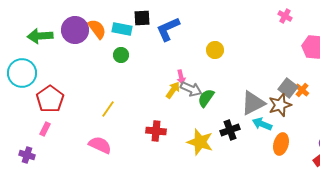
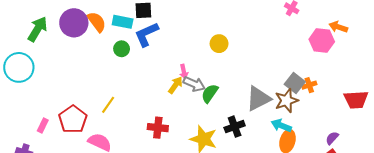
blue L-shape: (168, 29) -> (146, 34), moved
green arrow: (40, 36) -> (38, 29), turned 125
orange cross: (302, 90) -> (309, 85), turned 32
red pentagon: (50, 99) -> (73, 119), moved
cyan arrow: (262, 124) -> (281, 126), moved

